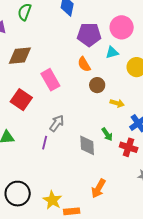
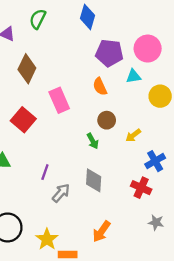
brown diamond: (20, 56) -> (27, 69), turned -65
brown circle: (97, 85) -> (107, 120), moved
yellow arrow: (117, 103) -> (133, 135), turned 120
gray arrow: (57, 123) -> (61, 193), moved
green arrow: (107, 134) -> (93, 141), moved

